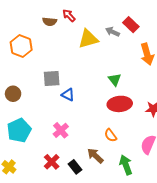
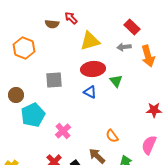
gray arrow: (113, 32) -> (124, 47), moved, turned -32
blue triangle: (68, 95) -> (90, 92), moved
red ellipse: (120, 104) -> (93, 69), moved
cyan pentagon: (19, 130) -> (33, 115), moved

